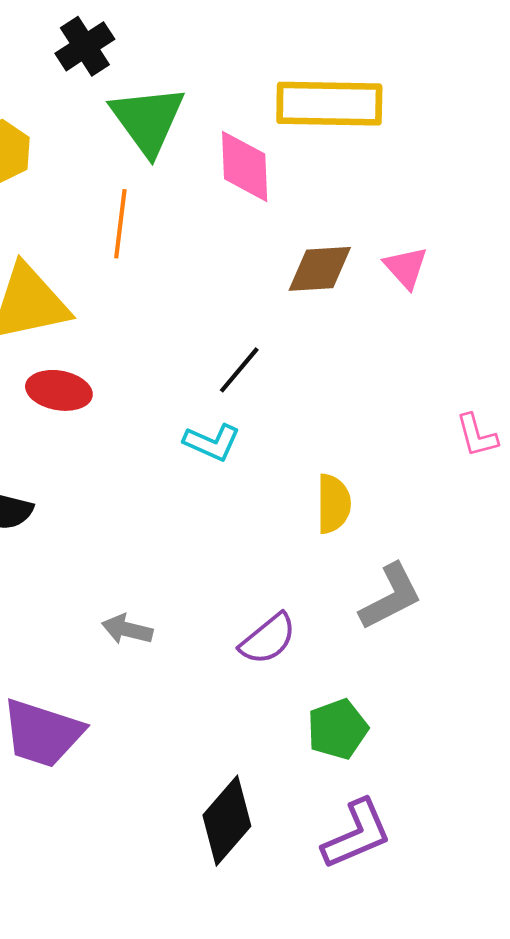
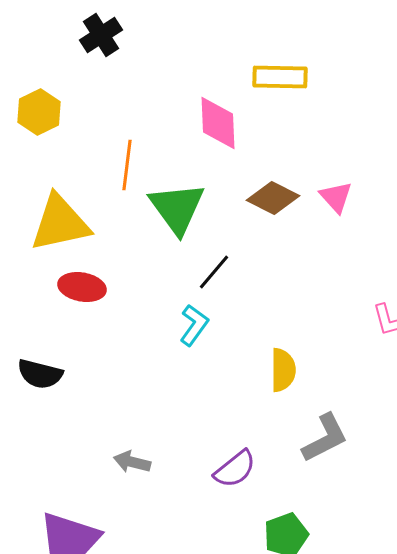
yellow rectangle: (329, 104) -> (280, 77), size x0.7
green triangle: (148, 120) -> (177, 208), moved
brown diamond: (320, 269) -> (273, 198), turned 30
cyan L-shape: (212, 442) -> (194, 325), turned -78

